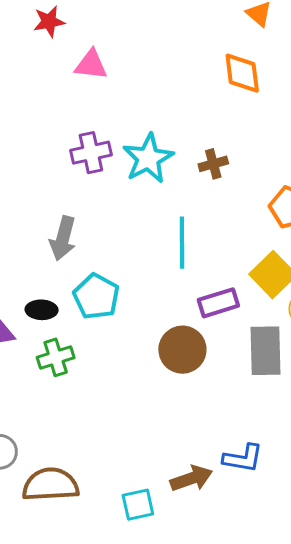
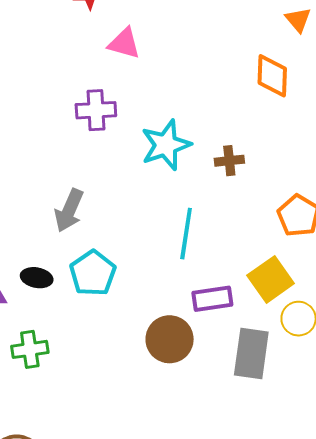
purple cross: (91, 153) -> (96, 110), moved
green cross: (56, 357) -> (30, 349), moved

